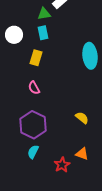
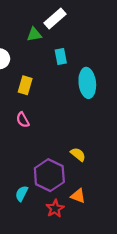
cyan rectangle: (43, 33) -> (61, 56), moved
purple hexagon: (33, 125) -> (49, 175), moved

